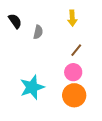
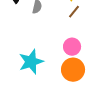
brown line: (76, 50) -> (74, 12), moved

